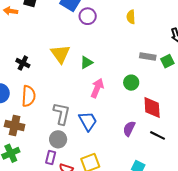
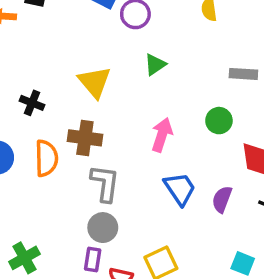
green triangle: (86, 62) -> (155, 65), moved
blue trapezoid: (88, 121) -> (180, 189), moved
brown cross: (15, 125) -> (85, 138), moved

